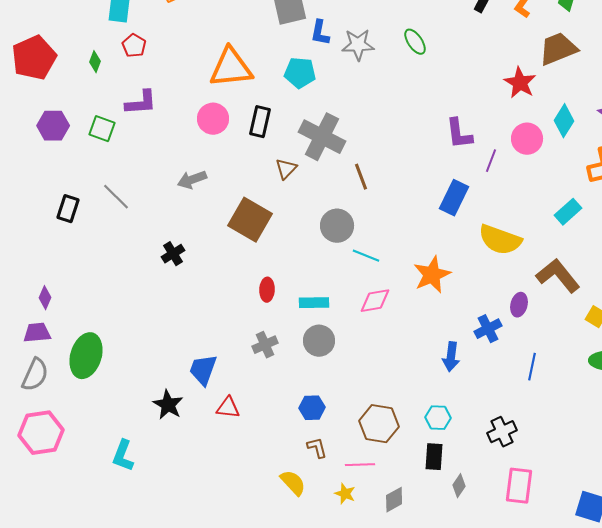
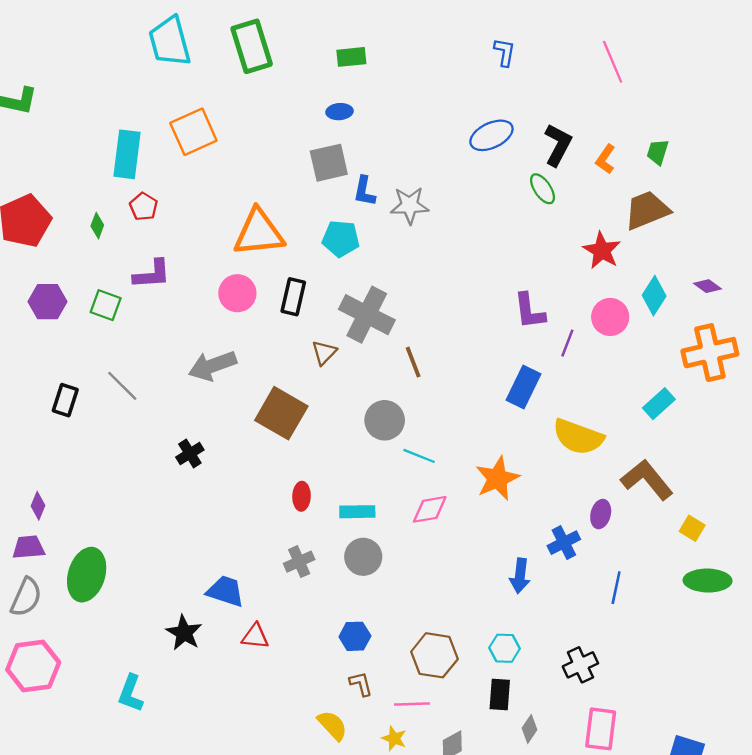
green ellipse: (415, 42) -> (543, 189), moved
gray arrow: (192, 180) -> (212, 366), size x1.4
blue trapezoid: (203, 370) -> (226, 591), turned 88

